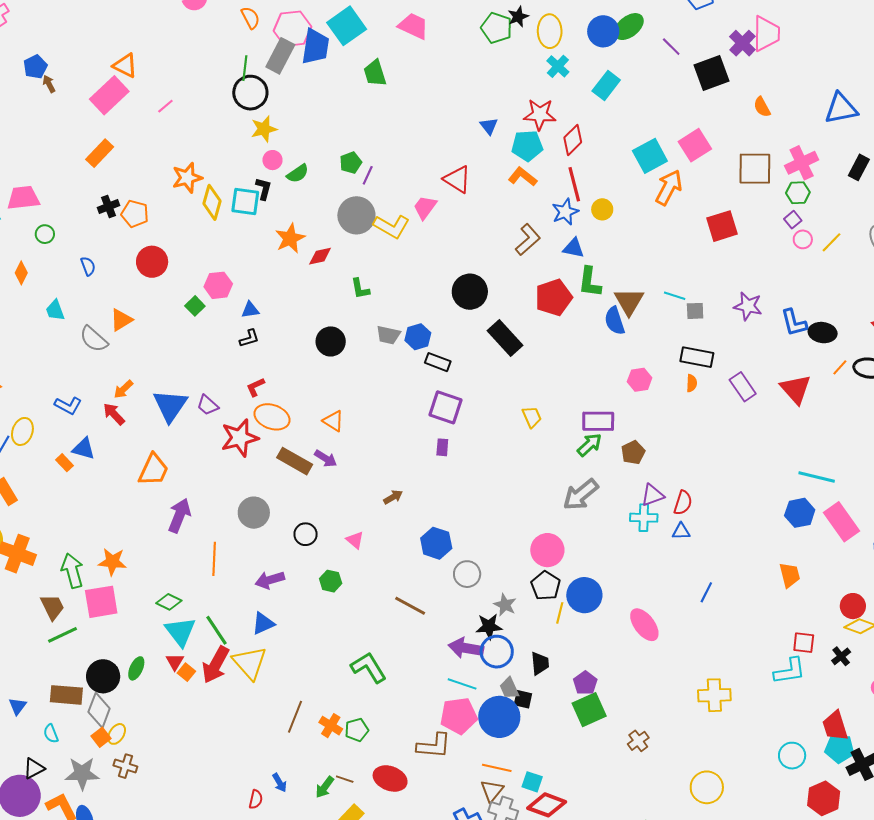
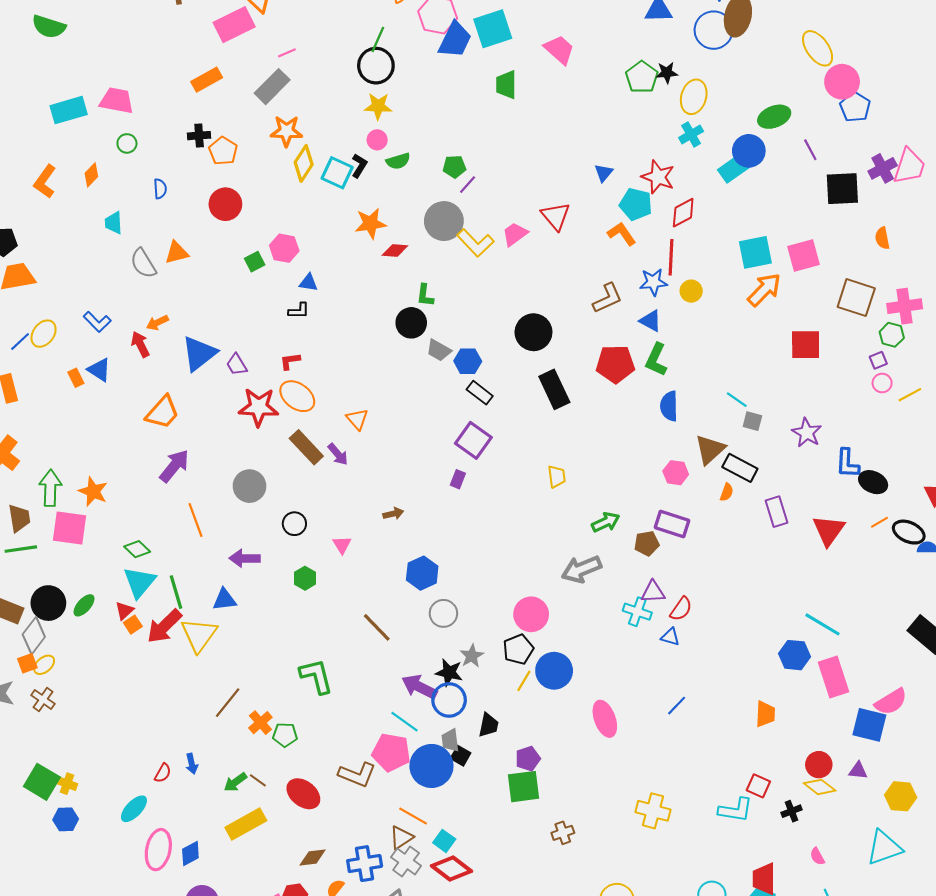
blue circle: (603, 31) -> (749, 151), moved
gray rectangle: (280, 56) -> (272, 87), moved
brown triangle: (629, 301) -> (710, 449), moved
black circle: (331, 341) -> (411, 323), moved
purple rectangle: (598, 421) -> (672, 524), moved
orange line: (214, 559) -> (196, 520), turned -40

